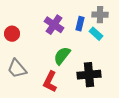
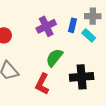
purple cross: (54, 25) -> (46, 26), turned 30

